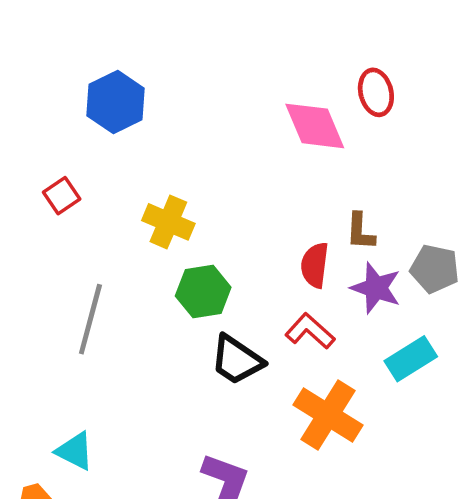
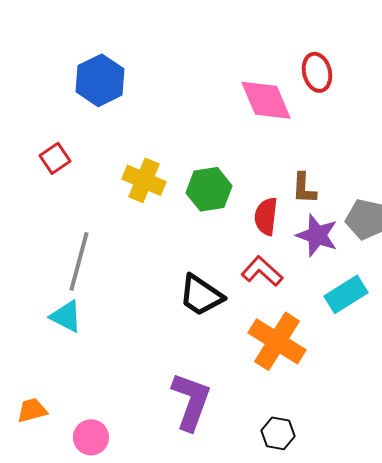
green hexagon: (203, 292) -> (209, 189), moved
cyan triangle: (75, 451) -> (66, 316), moved

